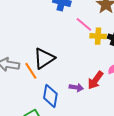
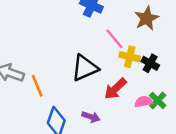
black triangle: (44, 58) -> (85, 68), moved
red arrow: (95, 80) -> (115, 89), moved

